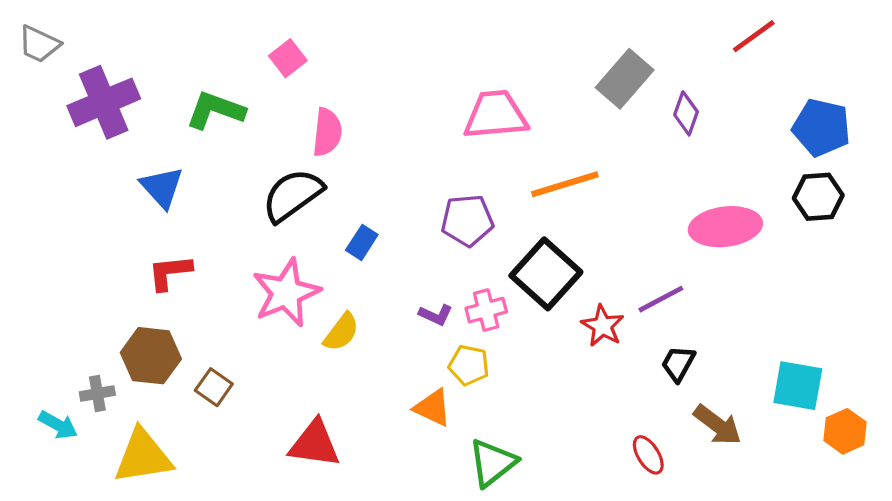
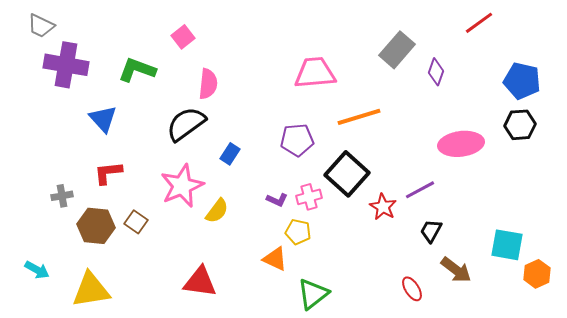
gray trapezoid: (39, 44) -> (41, 26), moved
purple cross: (104, 102) -> (66, 65), turned 33
brown square: (214, 387) -> (136, 222), moved
gray cross: (97, 393) -> (62, 196), moved

